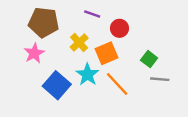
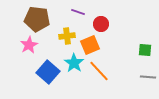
yellow cross: (79, 43) -> (67, 36), turned 35
green square: (149, 59) -> (145, 50), moved, turned -32
gray line: (160, 79) -> (148, 77), moved

